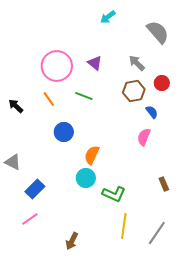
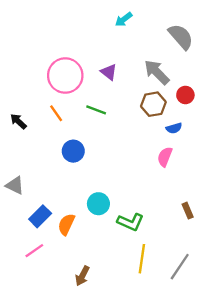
gray arrow: (137, 63) -> (157, 72), size x1.4
blue semicircle: (152, 112) -> (174, 128), turned 112
orange semicircle: (92, 155) -> (66, 224), moved

